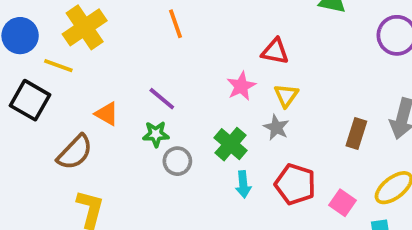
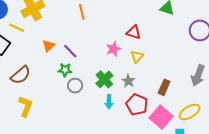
orange triangle: (107, 114) -> (49, 46), moved, turned 40
gray star: (276, 127) -> (128, 81), moved
brown rectangle: (356, 133) -> (164, 87), moved
pink square: (342, 203) -> (161, 117), size x1.6

